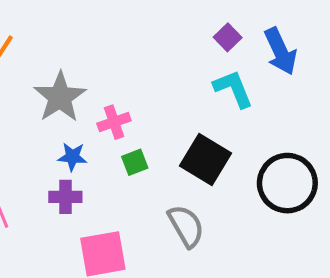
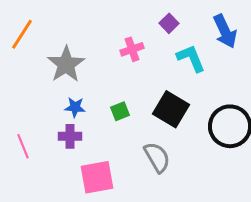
purple square: (228, 37) -> (169, 23), moved
pink cross: (114, 122) -> (132, 49), moved

